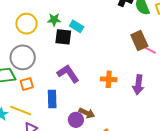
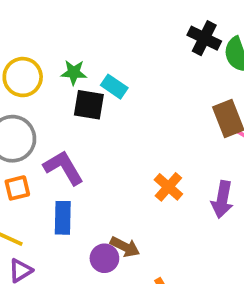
purple L-shape: (68, 74) -> (64, 168), moved
orange cross: (109, 79) -> (168, 187), turned 35

